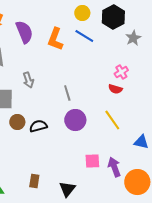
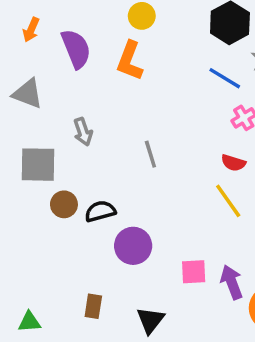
yellow circle: (82, 13) -> (142, 16), moved
blue line: (84, 36) -> (225, 78), moved
red semicircle: (115, 89) -> (233, 163), moved
purple circle: (75, 120) -> (133, 246), moved

